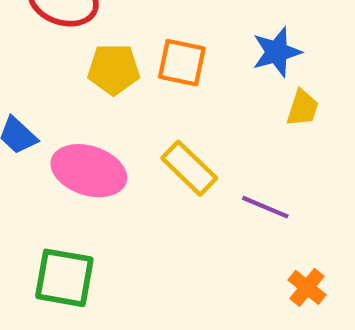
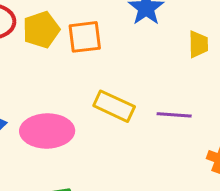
yellow pentagon: (114, 69) -> (41, 30), moved
yellow trapezoid: (303, 108) -> (198, 44), moved

